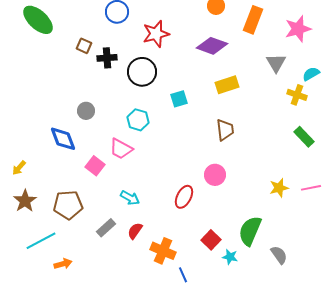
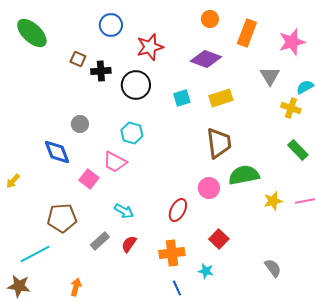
cyan square: (179, 99) -> (182, 98), moved
brown trapezoid: (225, 130) -> (219, 143), size x1.4
brown star: (25, 201) -> (19, 286), moved, turned -30
green semicircle: (250, 231) -> (244, 175), moved, turned 56
red square: (211, 240) -> (219, 239), moved
orange cross: (163, 251) -> (172, 253), moved, turned -30
cyan star: (230, 257) -> (206, 271), moved
orange arrow: (63, 264) -> (76, 287), moved, turned -60

